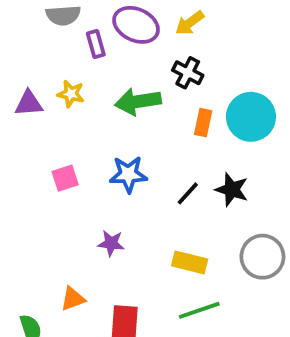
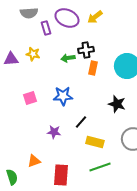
black cross: (188, 73) -> (86, 50), moved, turned -35
green arrow: (138, 101) -> (68, 58), size x0.6
orange rectangle: (203, 123) -> (93, 68), moved
black line: (188, 193) -> (81, 122), moved

